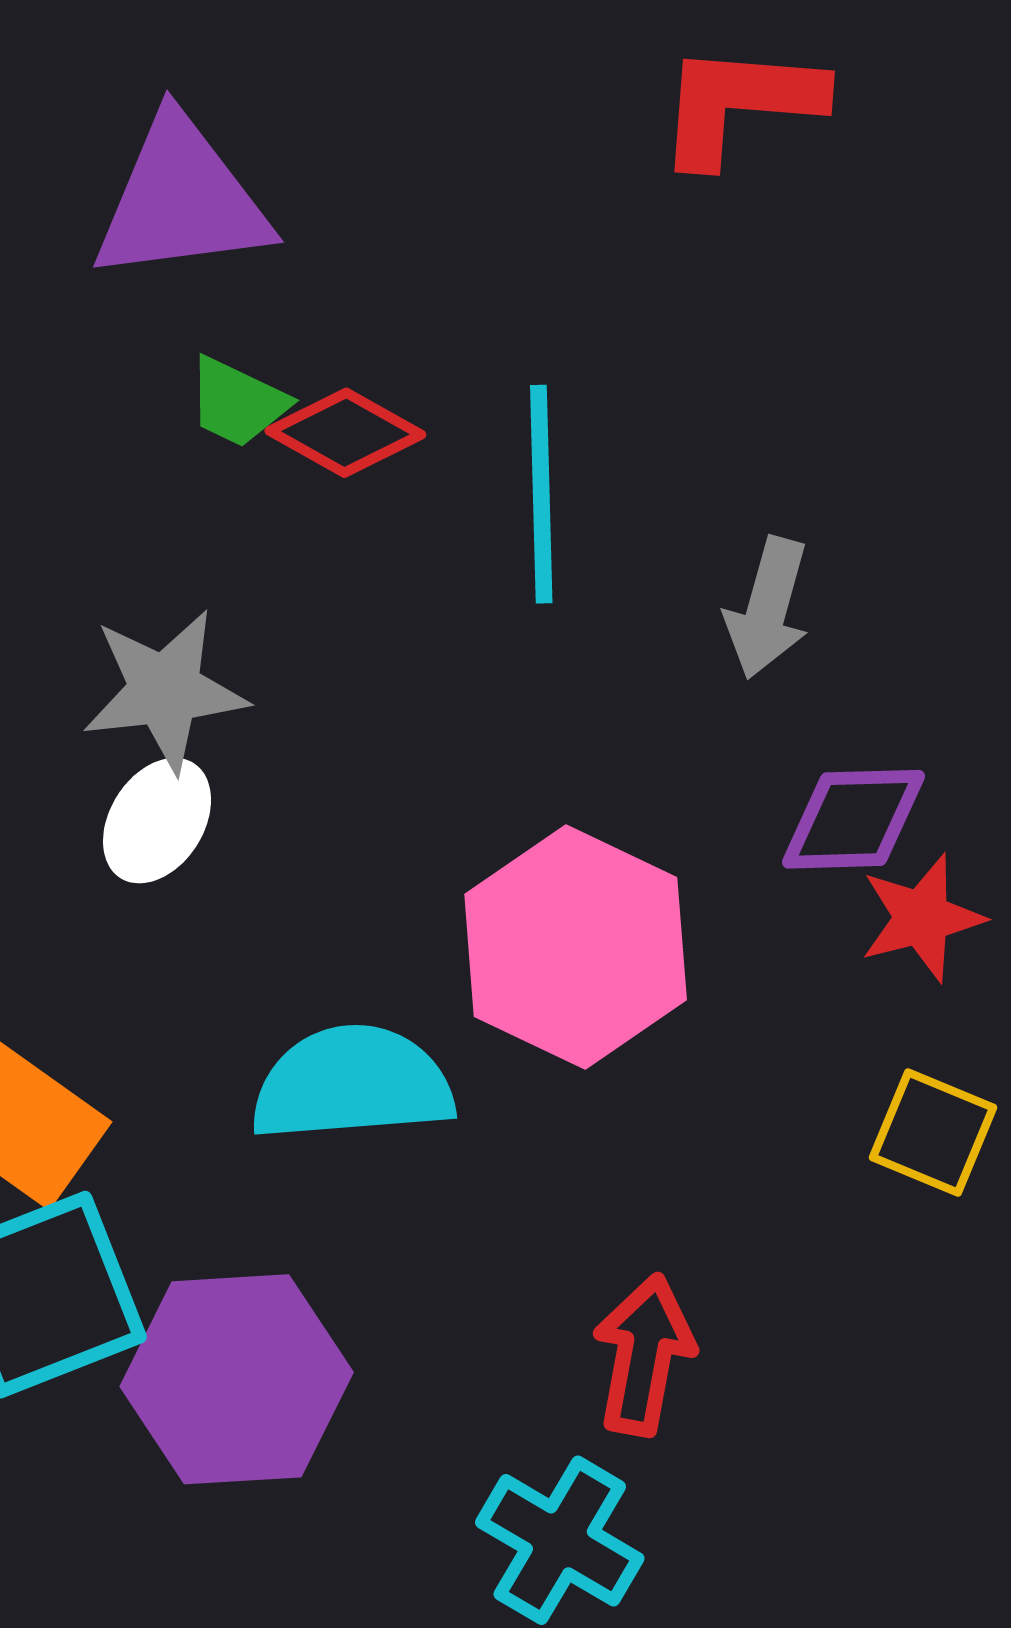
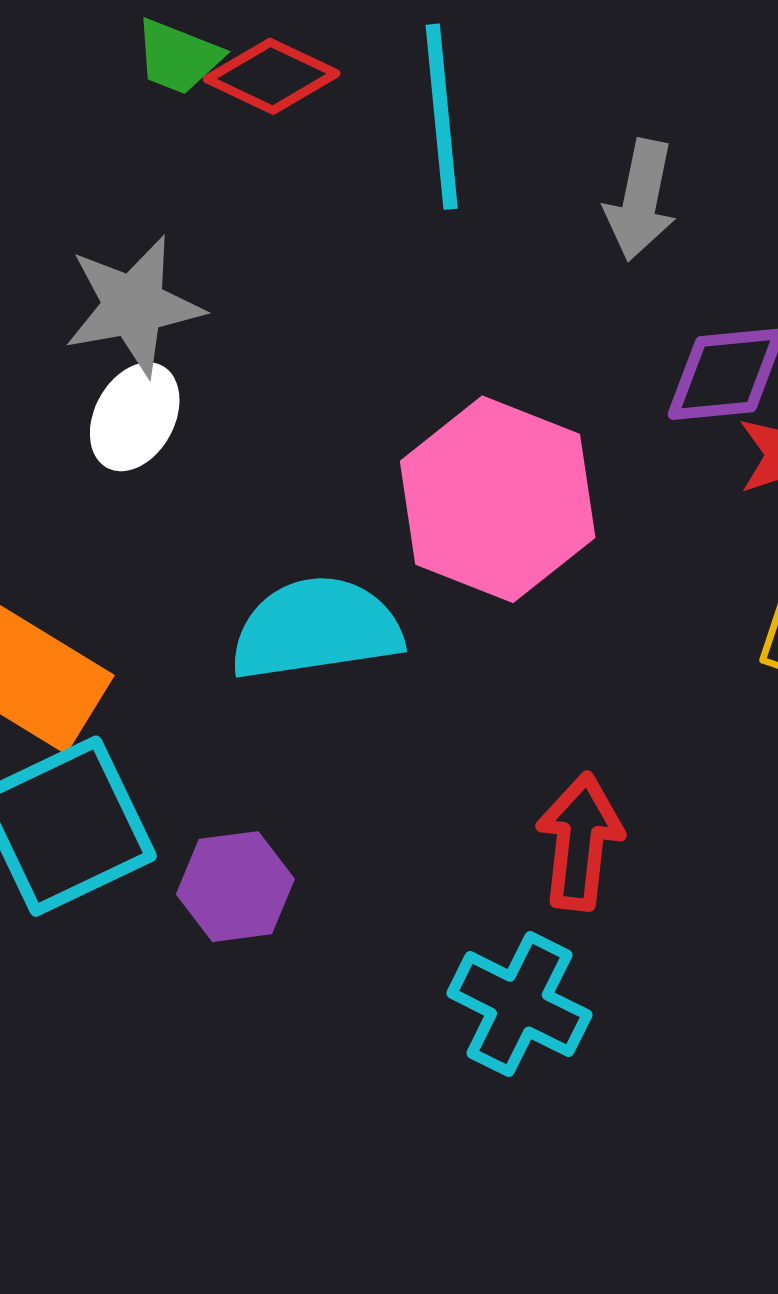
purple hexagon: (237, 1379) -> (235, 887), size x0.6

